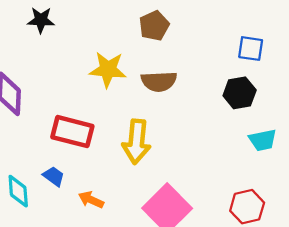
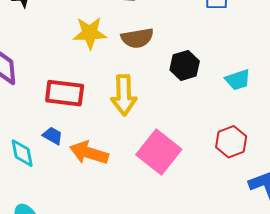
black hexagon: (240, 93) -> (185, 65), moved
orange arrow: (91, 200) -> (89, 153), size x1.6

